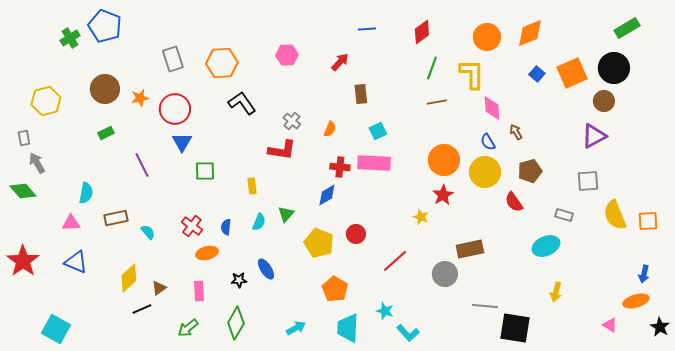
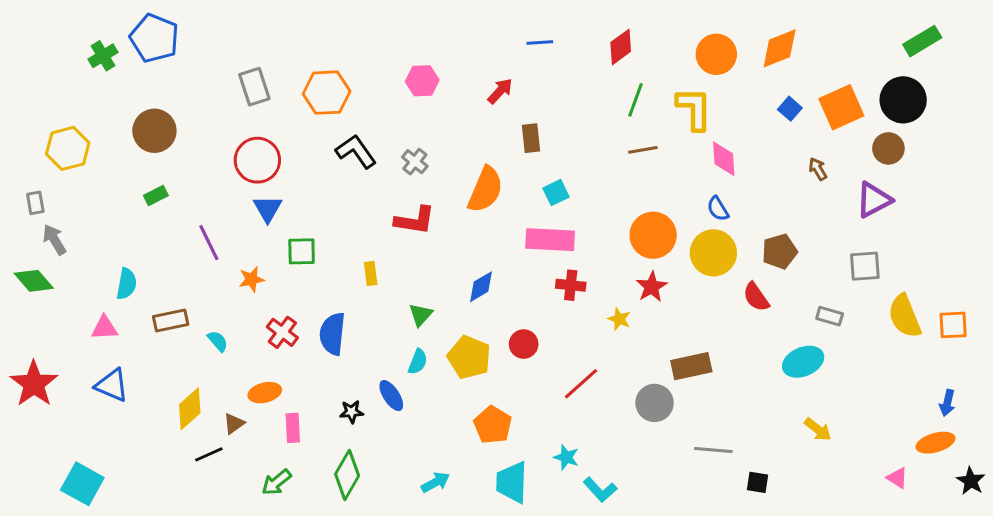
orange star: (140, 98) -> (252, 279), moved
gray cross: (292, 121) -> (415, 162), moved
orange semicircle: (330, 129) -> (485, 190), size x2.0
brown arrow: (516, 132) -> (818, 169), moved
red cross: (340, 167) -> (571, 285), moved
cyan semicircle: (259, 222) -> (418, 362), moved
blue semicircle: (226, 227) -> (332, 334), size x1.8
orange ellipse: (207, 253) -> (265, 393), moved
yellow arrow: (556, 292) -> (818, 429), turned -66
black square: (515, 328) -> (758, 482), size x0.5

